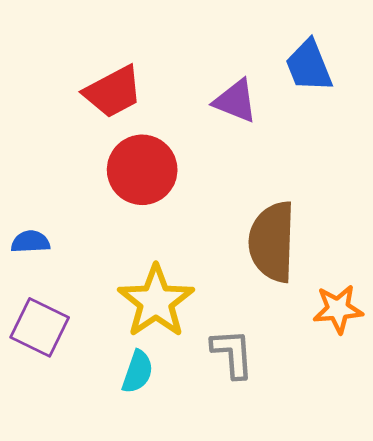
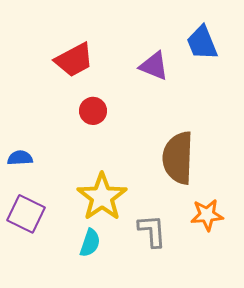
red circle: (142, 170) -> (93, 111), size x0.6
orange star: (338, 309) -> (207, 215), moved

